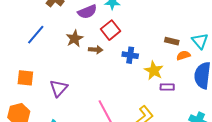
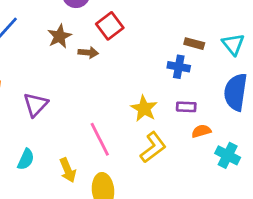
blue cross: (130, 55) -> (179, 67), moved
orange semicircle: (183, 55) -> (201, 131), moved
yellow star: (154, 71) -> (144, 108), moved

